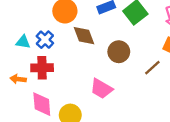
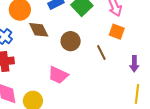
brown line: (152, 68) -> (101, 52), turned -70

